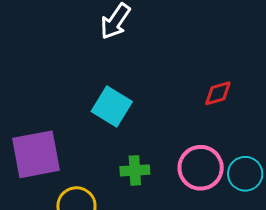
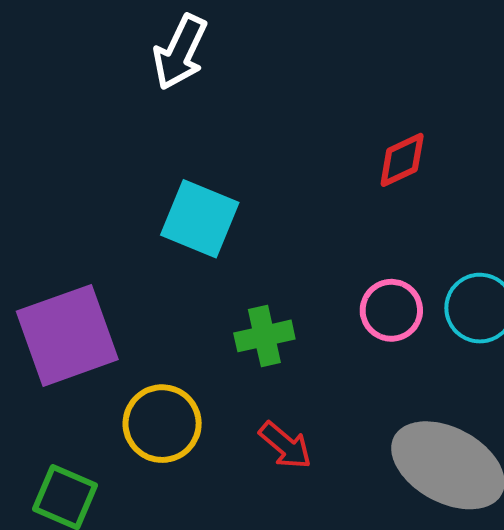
pink circle: (201, 168) -> (391, 310), size x0.7

